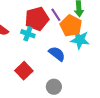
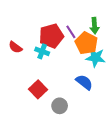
blue semicircle: (57, 54) -> (84, 82), moved
gray circle: (54, 87) -> (60, 106), moved

